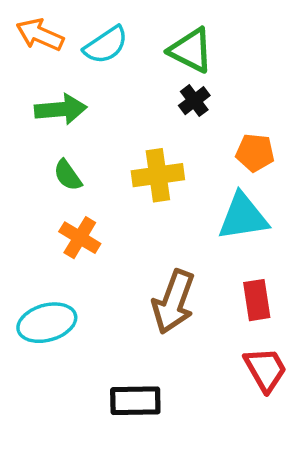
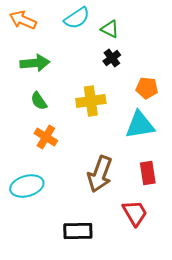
cyan semicircle: (106, 45) -> (77, 18), moved
green triangle: (191, 50) -> (110, 29), size x0.7
red trapezoid: (265, 369) -> (135, 213), moved

